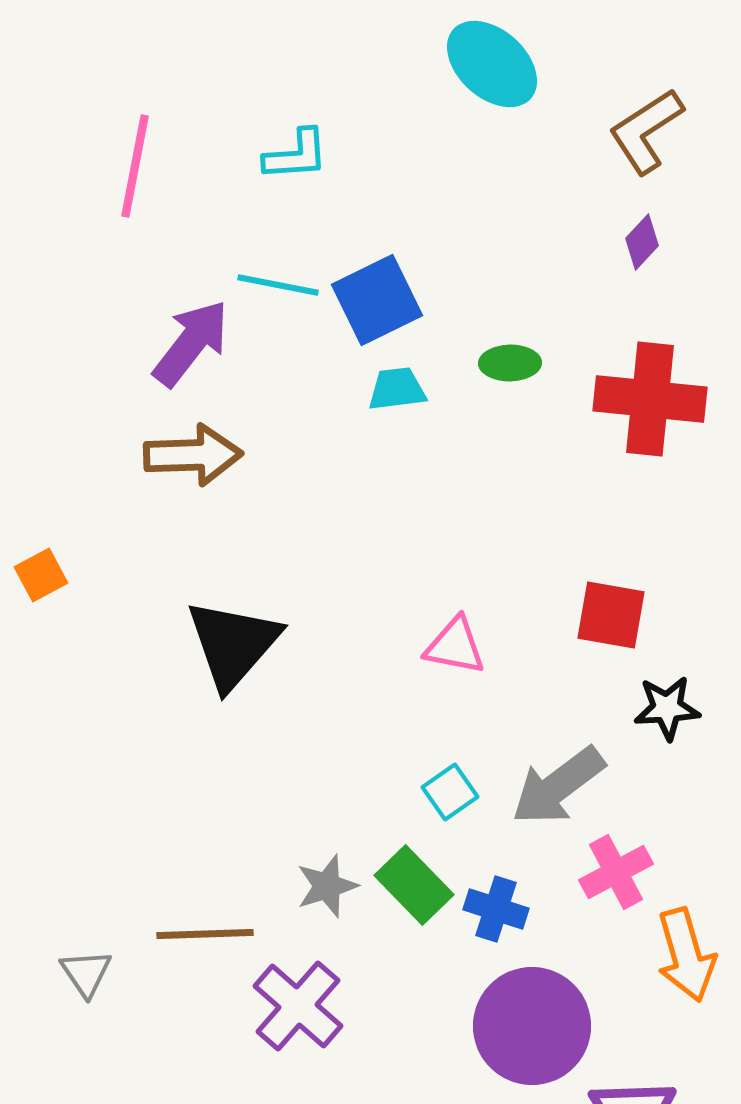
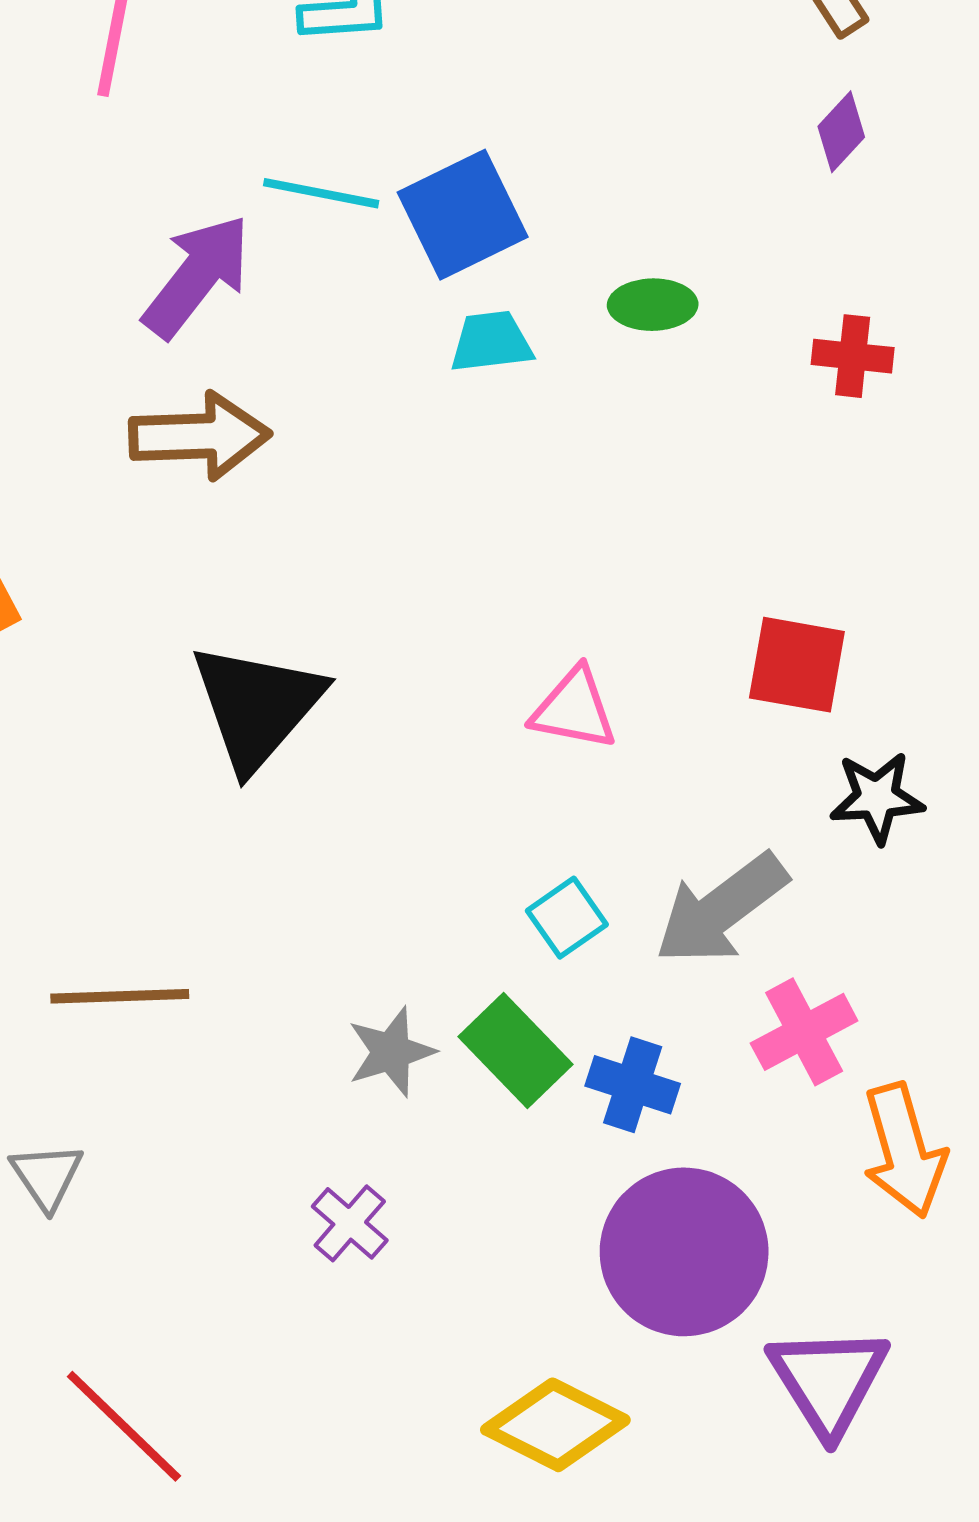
red cross: (650, 399) -> (853, 356), size x0.5
brown line: (205, 934) -> (120, 996), moved
purple cross: (298, 1006) -> (350, 1223), size x0.6

